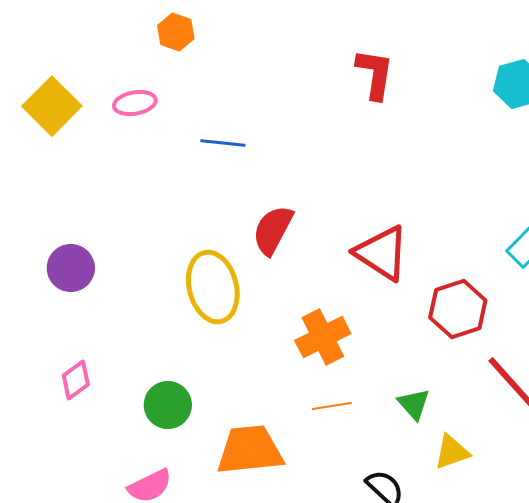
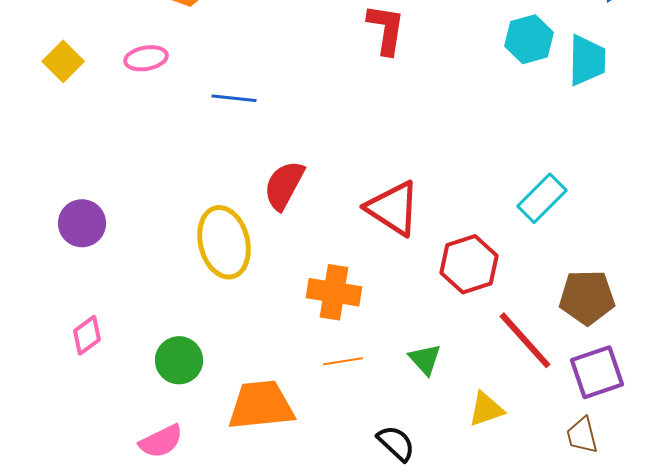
yellow square: (52, 106) -> (63, 61), size x0.7
orange cross: (323, 337) -> (334, 292), turned 36
yellow triangle: (452, 452) -> (486, 409), moved

